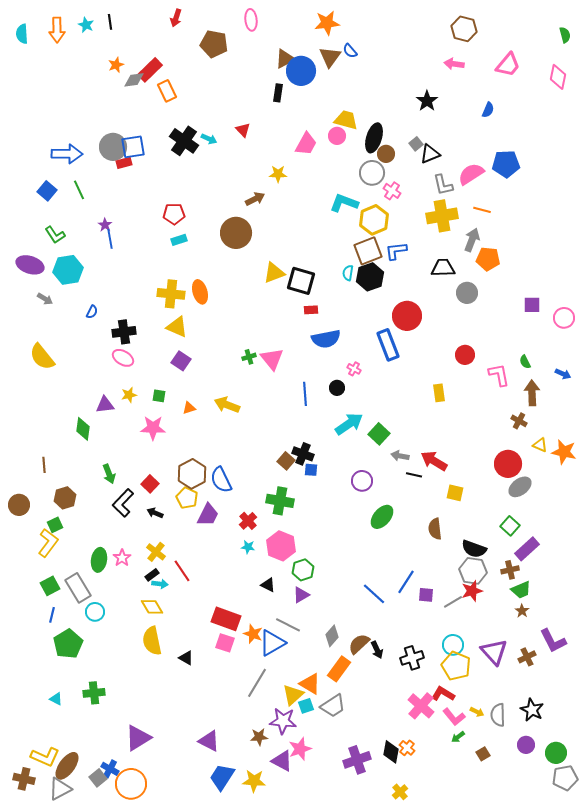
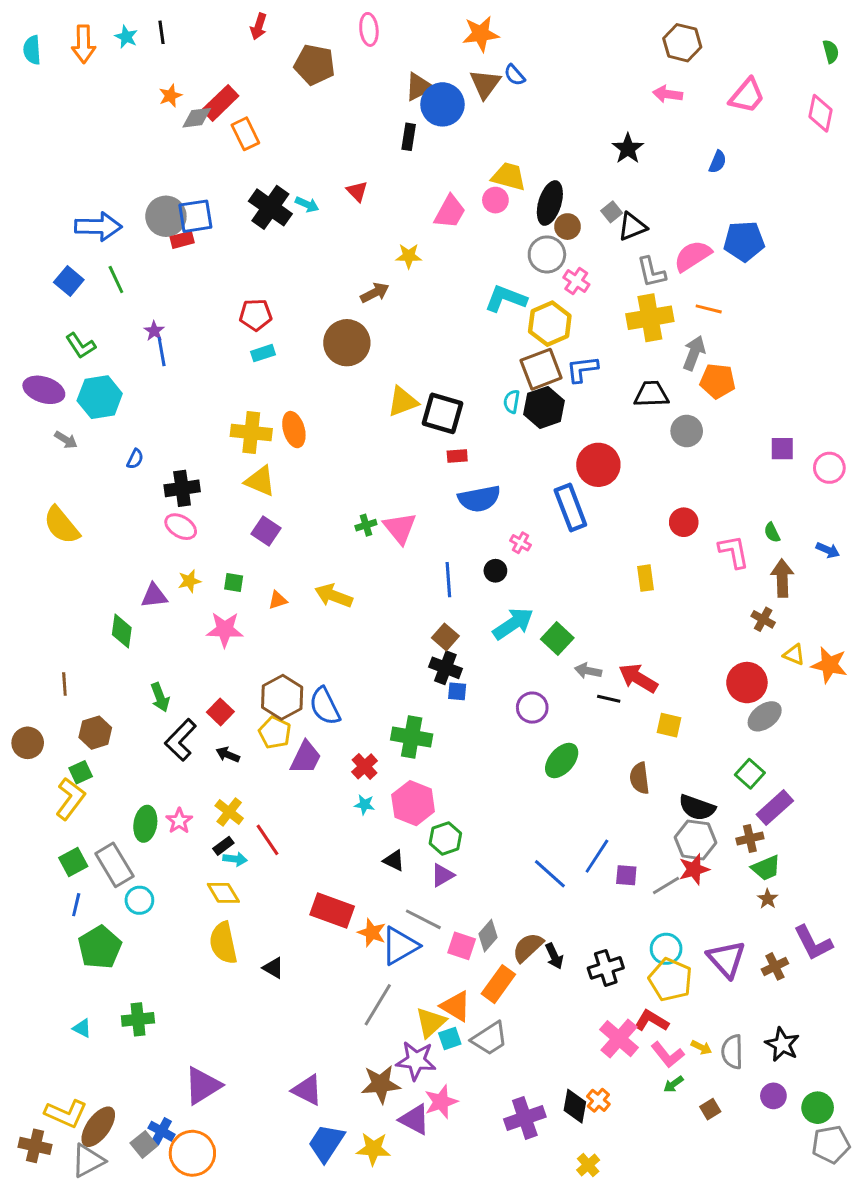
brown square: (286, 461) -> (445, 637), moved
pink square: (225, 643) -> (462, 946), moved
brown star: (259, 737) -> (381, 1084), size x1.5

